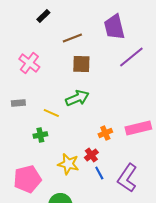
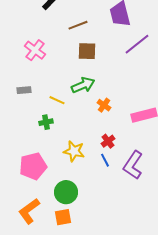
orange cross: (105, 133) -> (104, 105), moved, turned -32
red cross: (91, 155) -> (108, 141), moved

